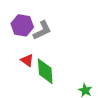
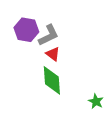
red triangle: (27, 60) -> (53, 54), moved

